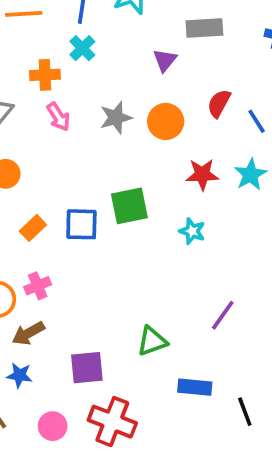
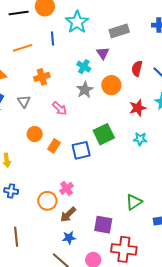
cyan cross: (82, 48) -> (84, 67), moved
pink arrow: (58, 117) -> (60, 108), moved
orange rectangle: (33, 228) -> (54, 146), moved
purple square: (87, 368) -> (103, 225), turned 30

